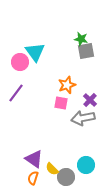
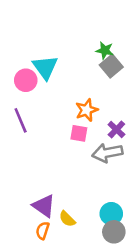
gray square: (86, 51) -> (111, 66), turned -30
purple line: (16, 93) -> (21, 120), turned -60
gray circle: (66, 177) -> (114, 232), moved

